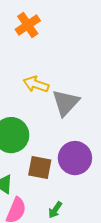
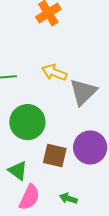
green arrow: (55, 210) -> (68, 198), turned 72

